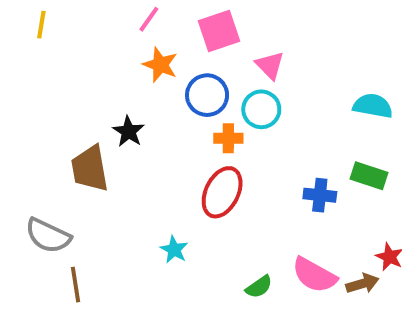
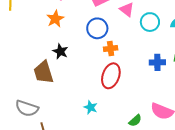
orange star: (160, 65) -> (55, 19), moved, turned 30
cyan circle: (261, 109) -> (150, 22), moved
blue cross: (320, 195) -> (157, 62), moved

